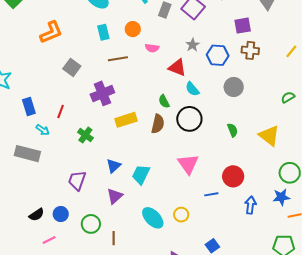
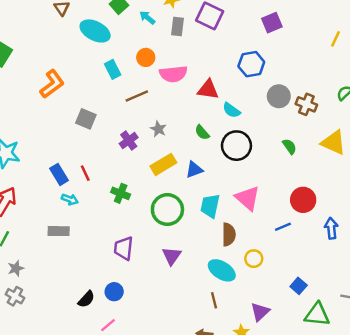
gray star: (193, 45) -> (158, 129), moved
pink semicircle: (152, 48) -> (173, 74), size x1.6
brown cross: (250, 50) -> (306, 104), moved, turned 30
purple cross: (102, 93) -> (129, 140), size x0.7
blue rectangle: (29, 106) -> (59, 174), moved
red line: (61, 112) -> (85, 173), turned -32
brown semicircle: (158, 124) -> (229, 234), moved
gray rectangle: (27, 154) -> (59, 231), size x0.7
blue triangle: (114, 166) -> (194, 170), moved, turned 35
cyan trapezoid: (141, 175) -> (210, 206), moved
green circle: (91, 224) -> (167, 210), moved, size x1.4
brown line: (114, 238) -> (214, 300), moved

